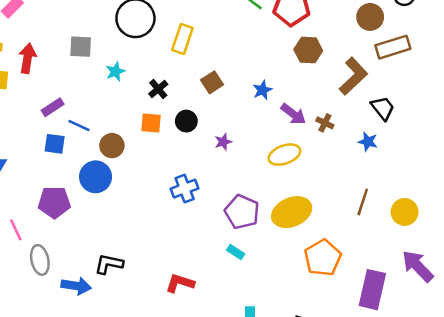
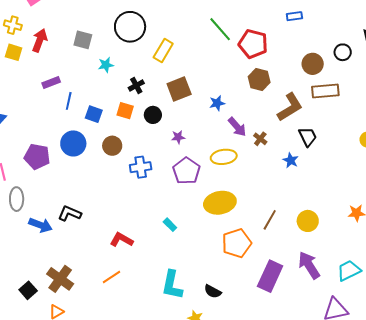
brown square: (212, 82) -> (179, 89), size x1.4
blue line: (79, 126) -> (69, 101), turned 66
blue square: (55, 144) -> (94, 114), moved
brown circle: (112, 146) -> (112, 146), moved
brown line: (363, 202) -> (270, 220), moved
purple pentagon: (242, 212) -> (186, 171), moved

